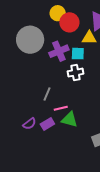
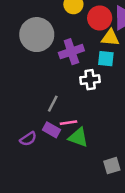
red circle: (69, 22) -> (100, 18), moved
cyan square: (78, 54) -> (106, 59), moved
purple rectangle: (47, 124) -> (52, 130), moved, turned 56

